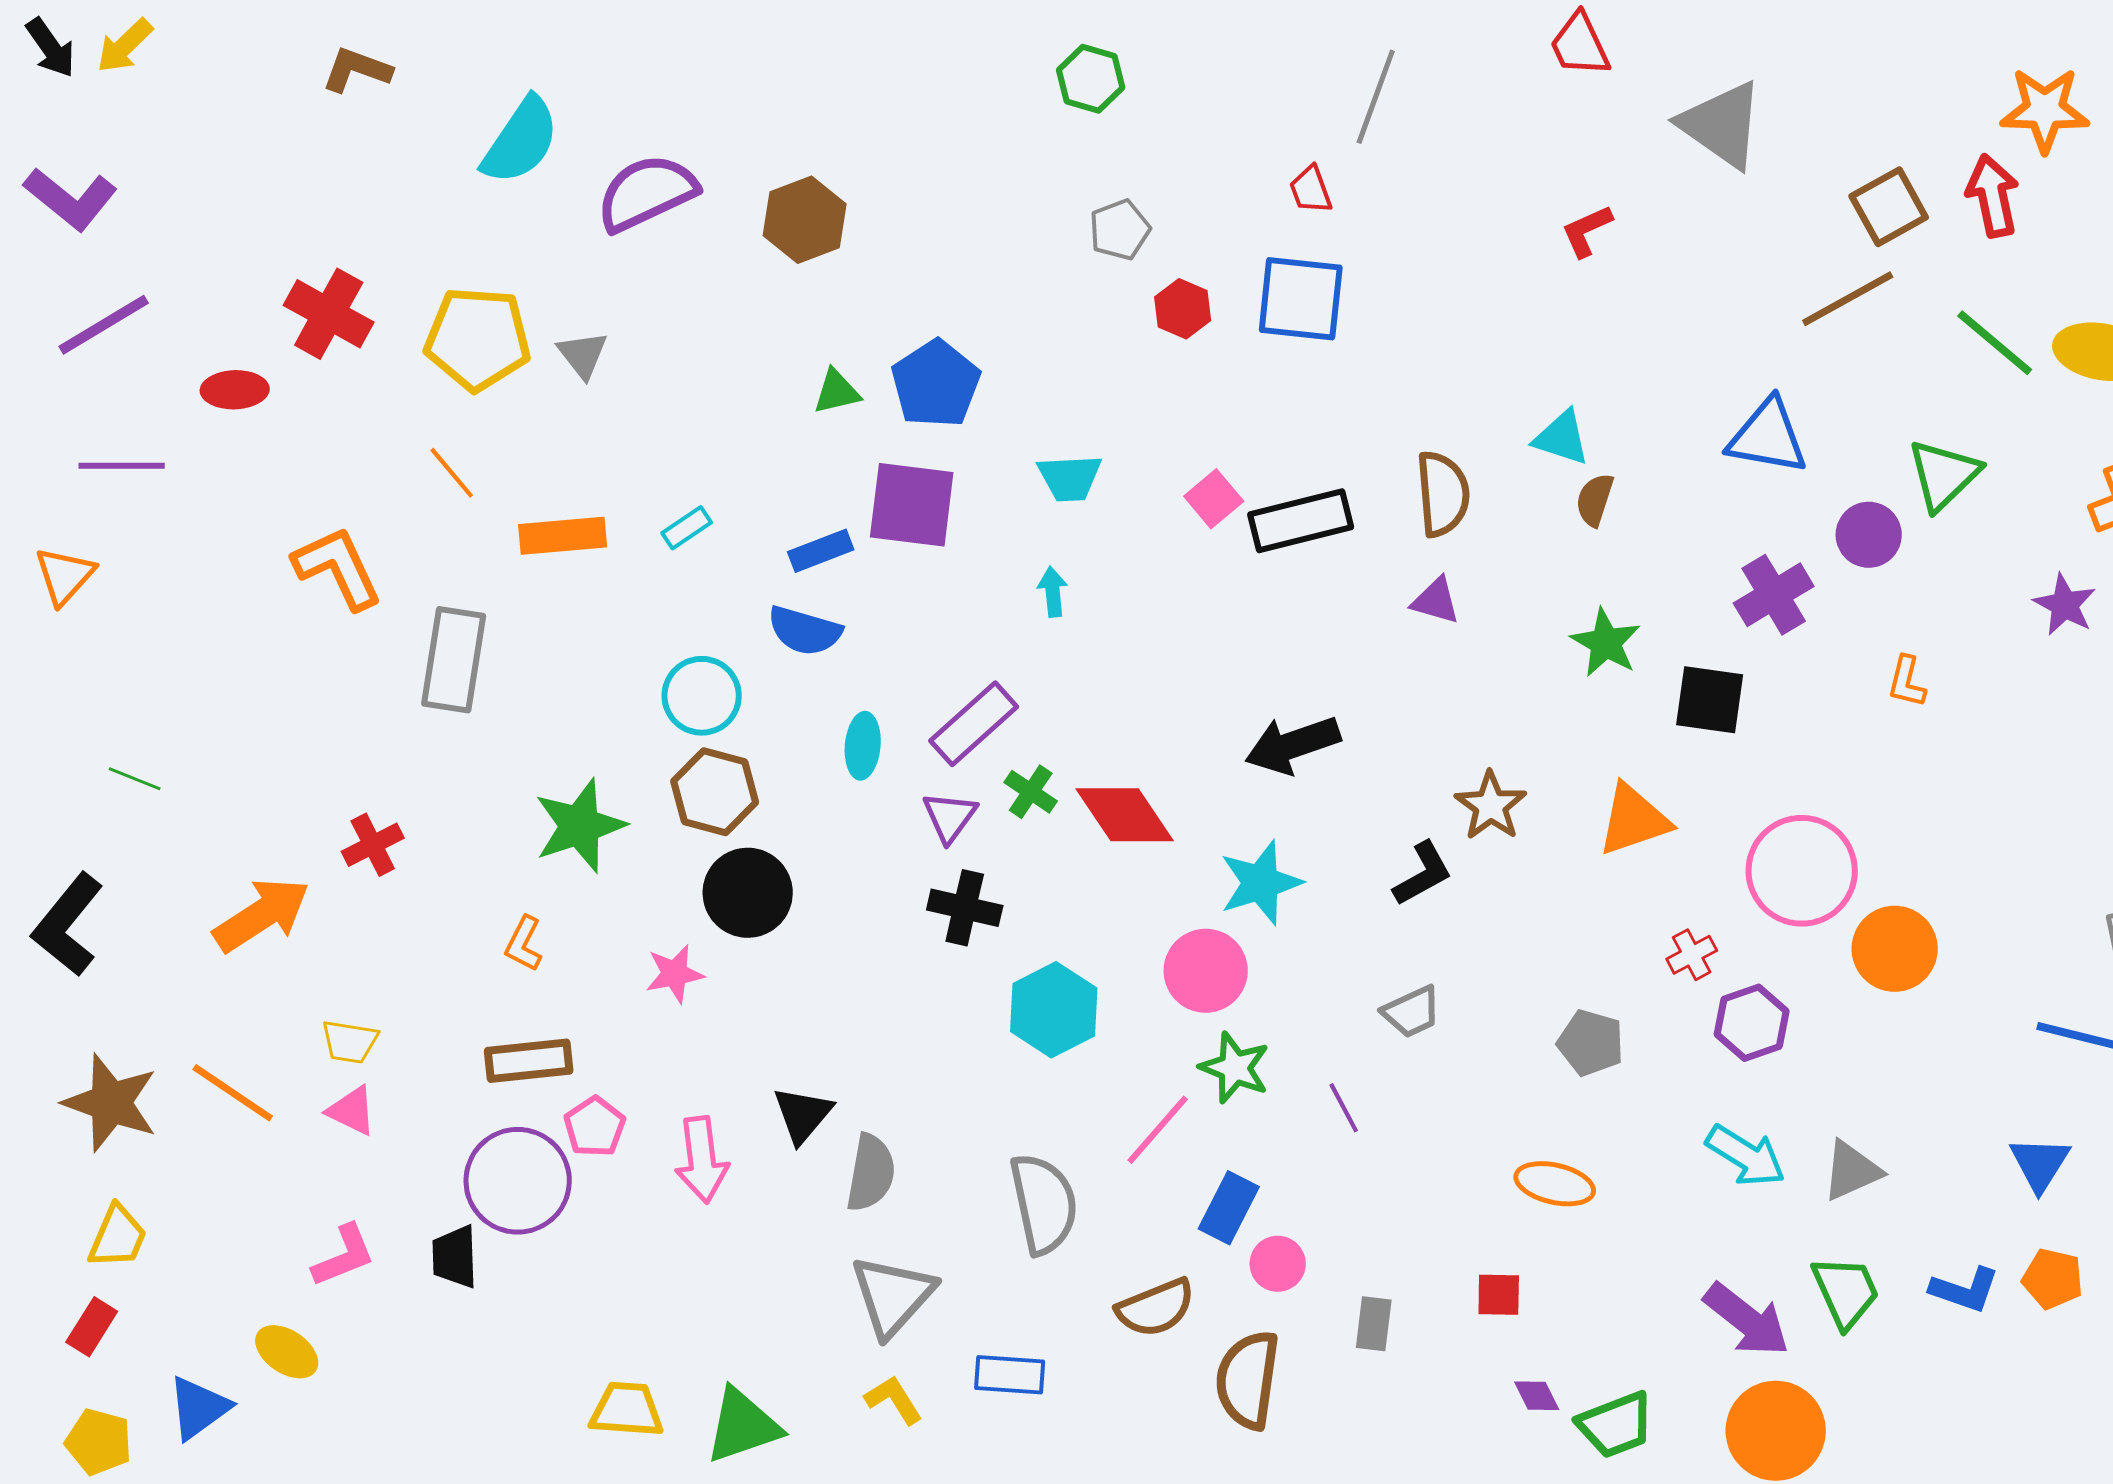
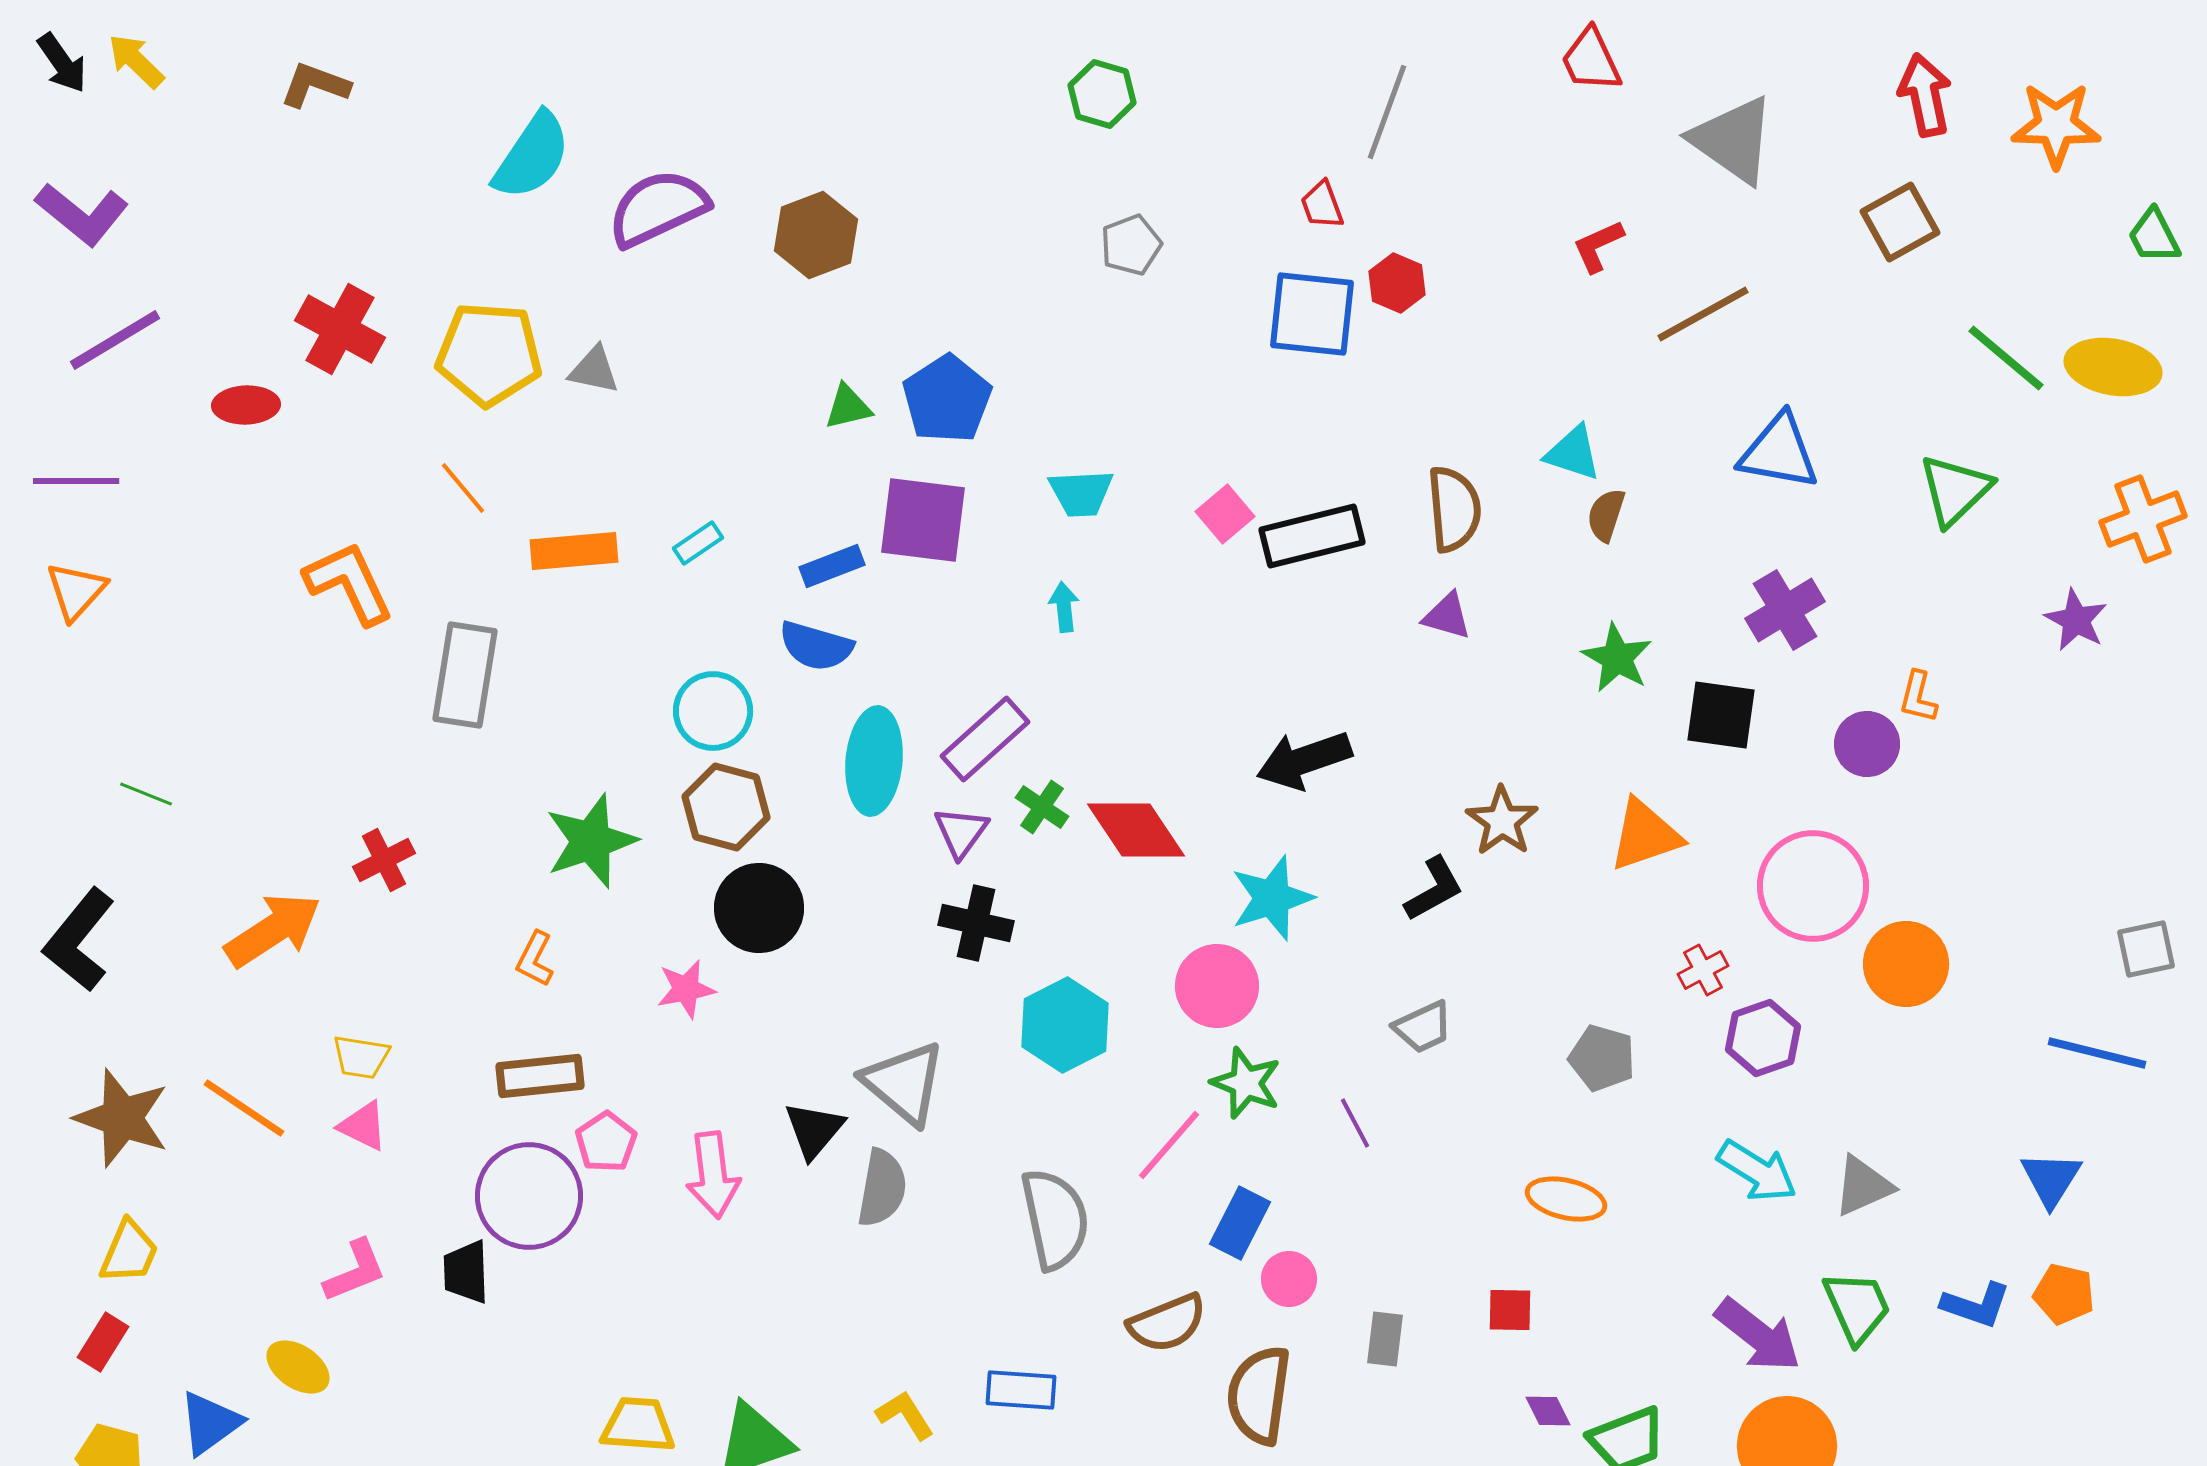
yellow arrow: (125, 46) -> (136, 61), turned 88
brown L-shape: (357, 70) -> (315, 85), moved
red arrow: (1993, 196) -> (1925, 95), moved
brown line: (1848, 299) -> (1703, 314), moved
red hexagon: (1183, 309) -> (1397, 283), moved
gray triangle: (583, 355) -> (594, 370), turned -40
purple line: (122, 466) -> (76, 481), moved
purple circle: (1869, 535) -> (1867, 744), moved
cyan ellipse: (863, 746) -> (874, 761), size x1.6
gray triangle: (893, 1296) -> (904, 1083), moved, turned -32

